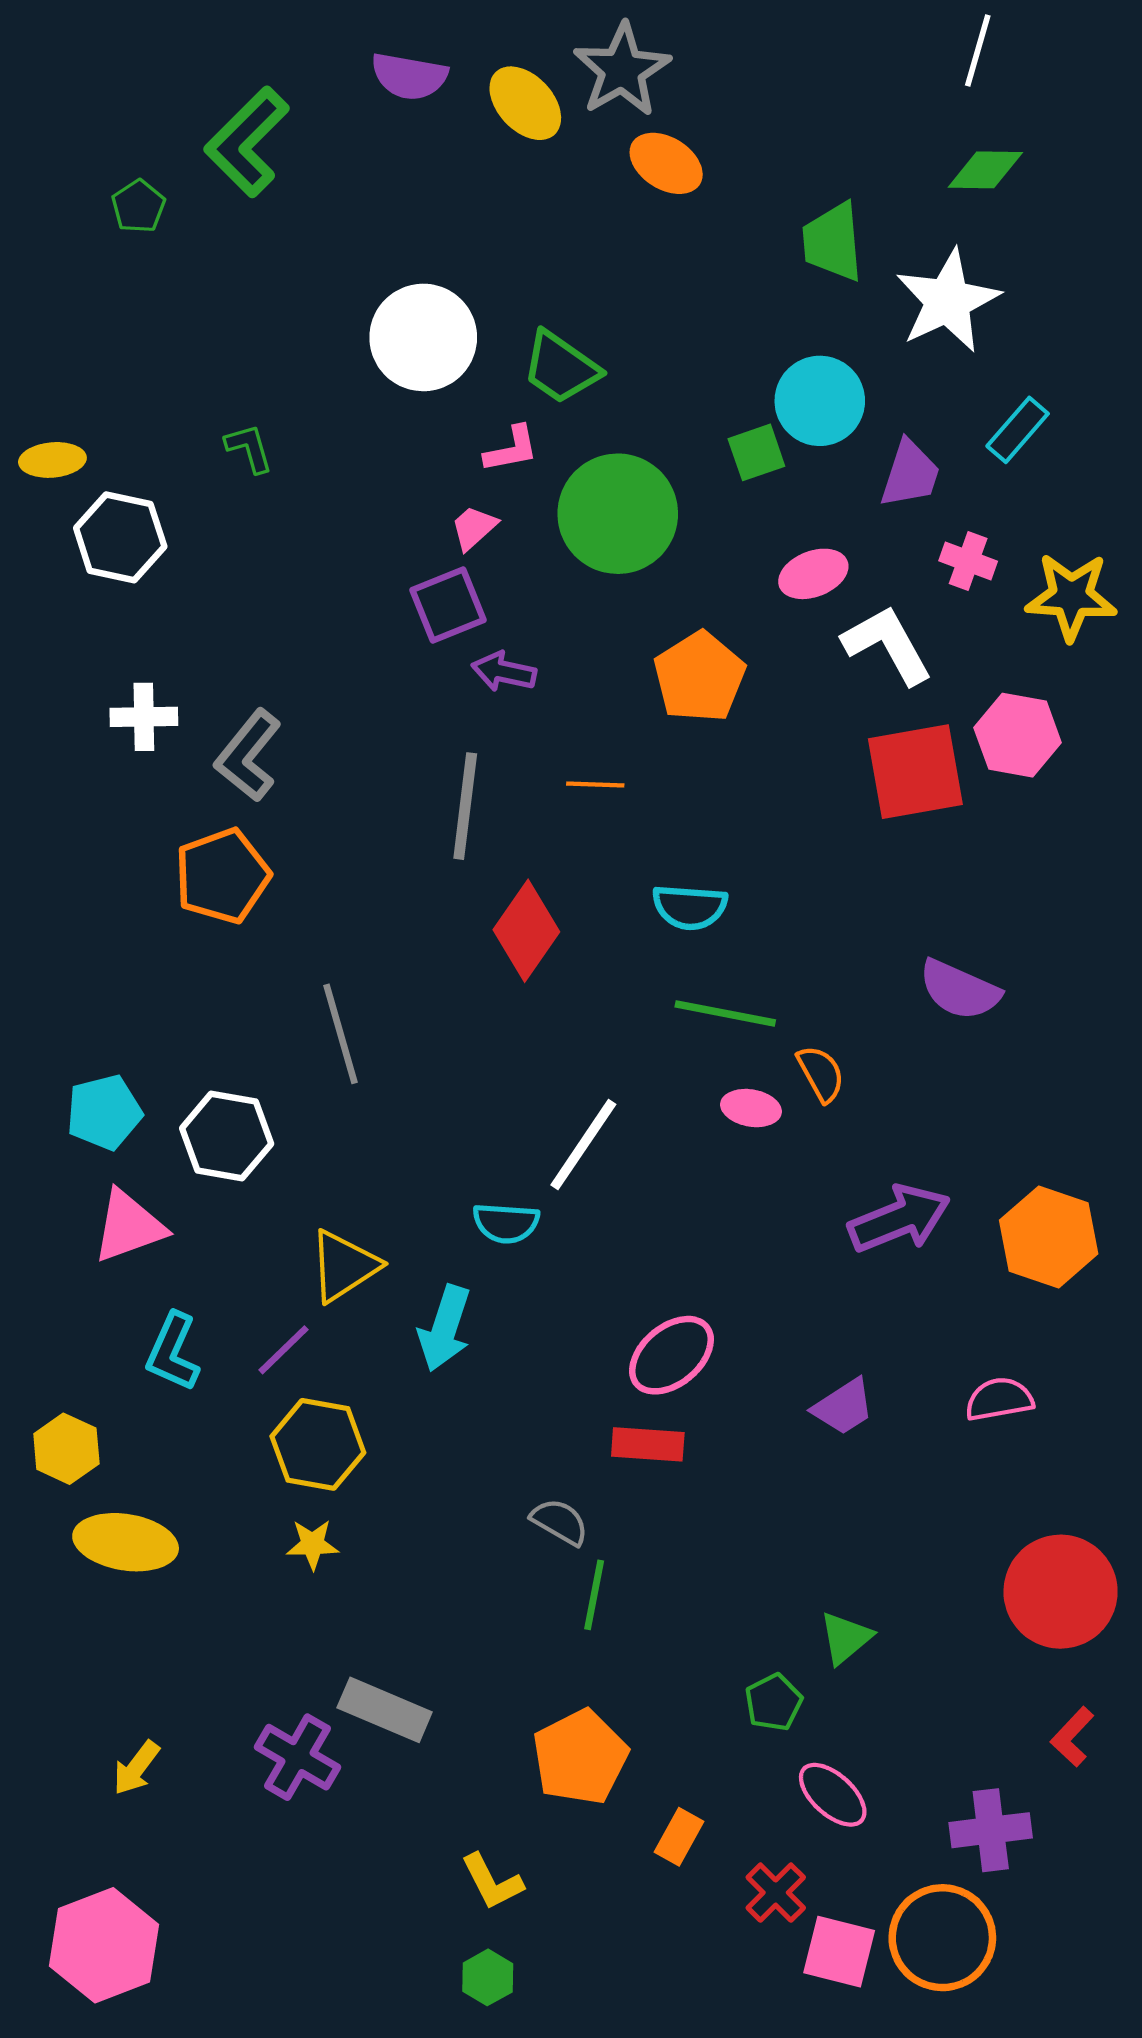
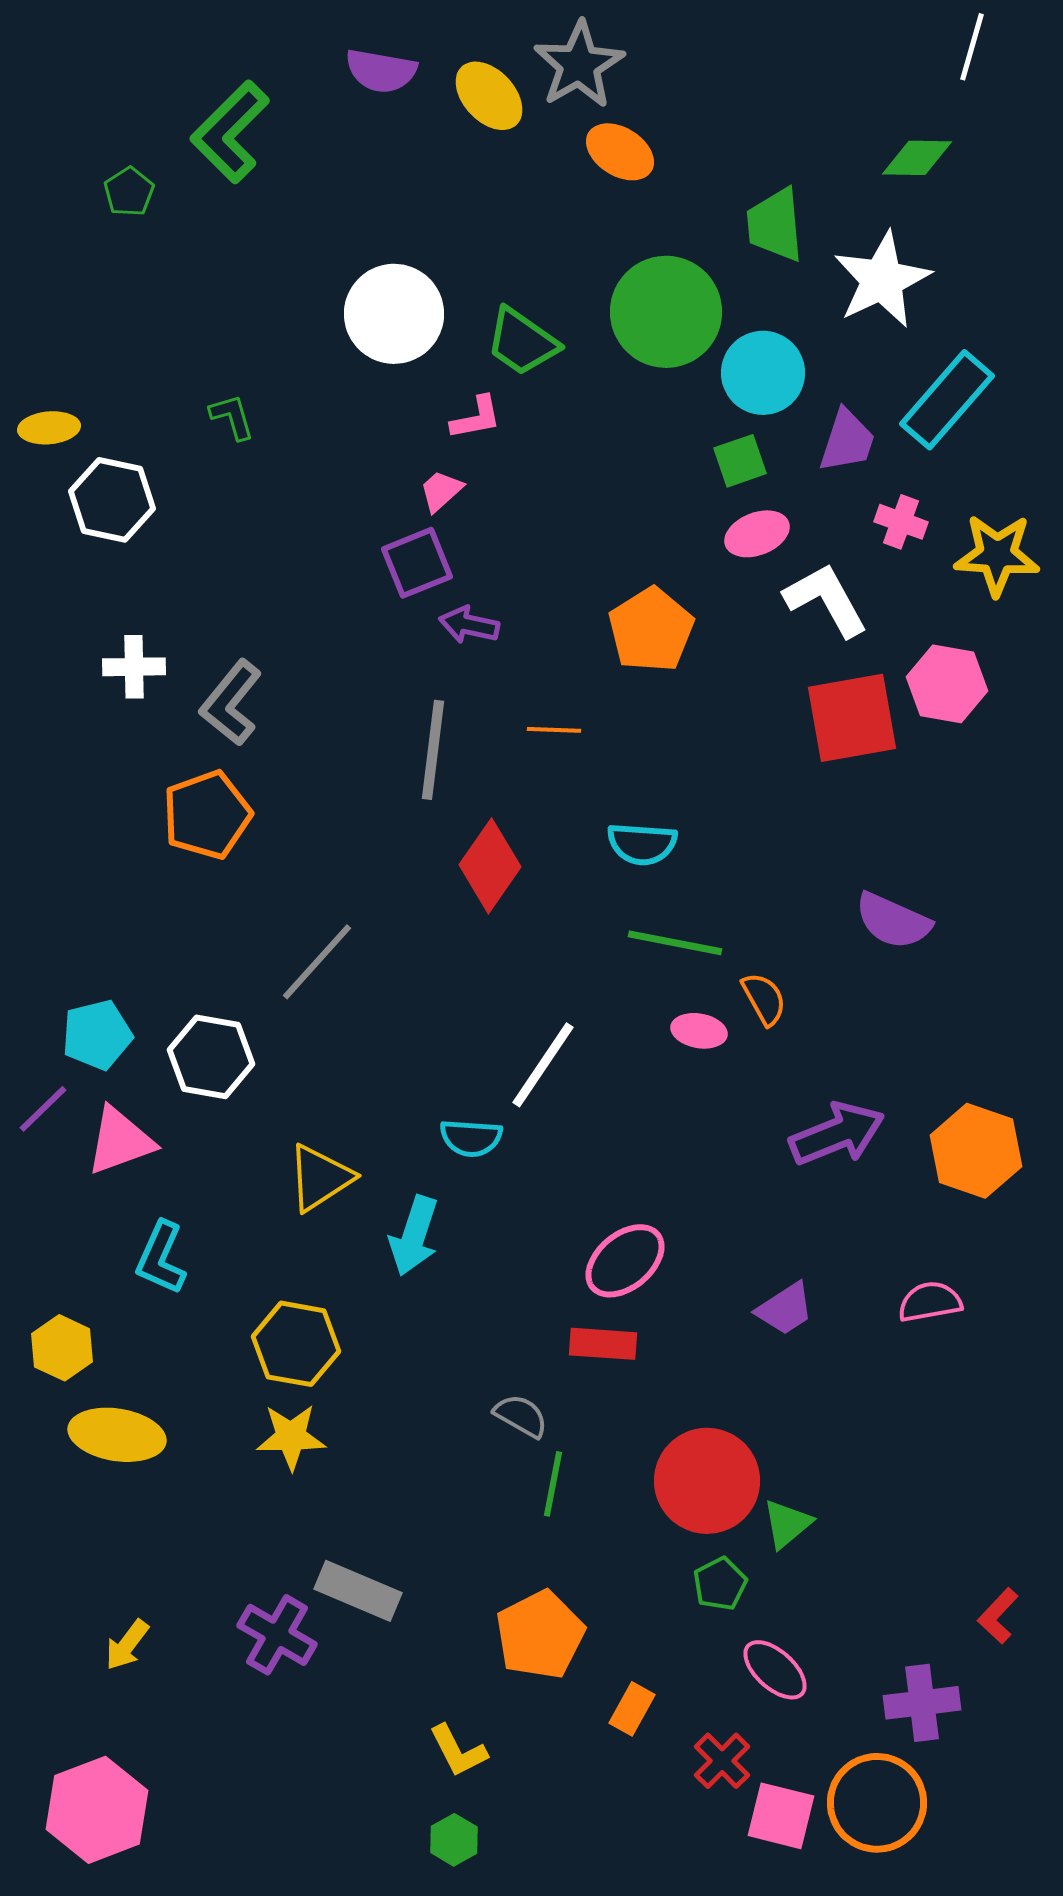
white line: (978, 51) -> (972, 47), moved
cyan rectangle: (1018, 430) -> (947, 400), size x1.6
green square: (756, 452) -> (740, 461), moved
green circle: (618, 514) -> (666, 312), moved
gray line: (340, 1034) -> (317, 962), turned 58
purple line: (284, 1350) -> (43, 1109), moved
yellow star: (313, 1544) -> (291, 1437), size x1.4
red circle: (1061, 1592) -> (707, 1481), moved

